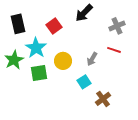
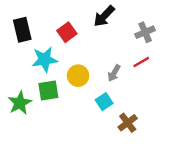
cyan star: (36, 48) -> (45, 60), turned 30
red line: (114, 50) -> (141, 62), turned -48
green star: (14, 60) -> (20, 103), moved

